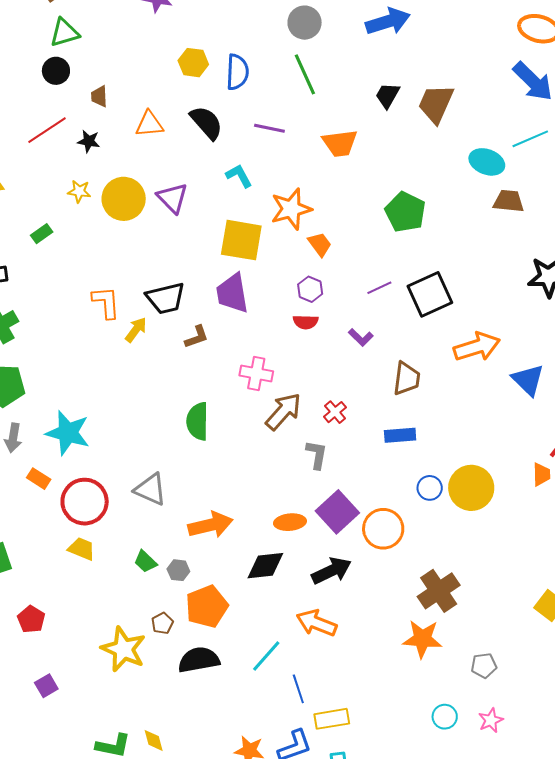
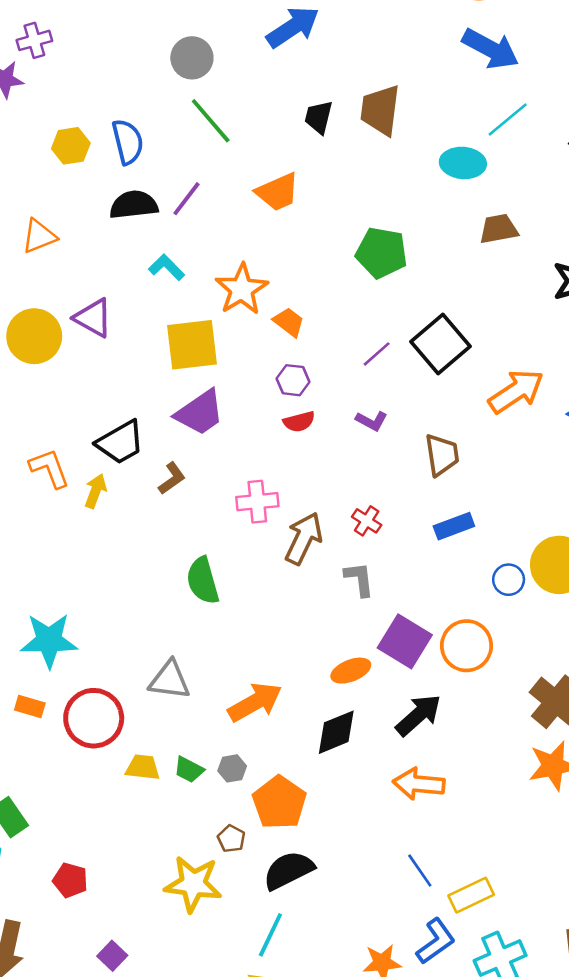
black semicircle: (206, 123) -> (134, 205), moved, turned -39
purple line: (269, 128) -> (187, 199), turned -48
brown trapezoid: (509, 201) -> (499, 229), moved
purple trapezoid: (232, 293) -> (200, 413), turned -99
yellow trapezoid: (82, 549) -> (143, 767), moved
cyan line: (266, 656) -> (270, 935), moved

